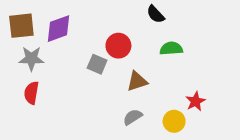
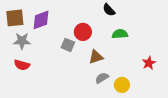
red semicircle: (31, 93) -> (22, 65), turned -84
red star: (195, 101) -> (149, 63), moved
gray semicircle: (133, 117) -> (102, 78), moved

